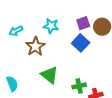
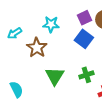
green triangle: (49, 75) -> (55, 76), turned 30
green cross: (79, 86) -> (86, 75), moved

